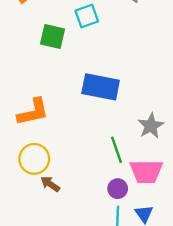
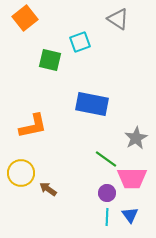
green line: (117, 150) -> (106, 159), turned -35
yellow circle: (34, 159) -> (21, 173), moved

